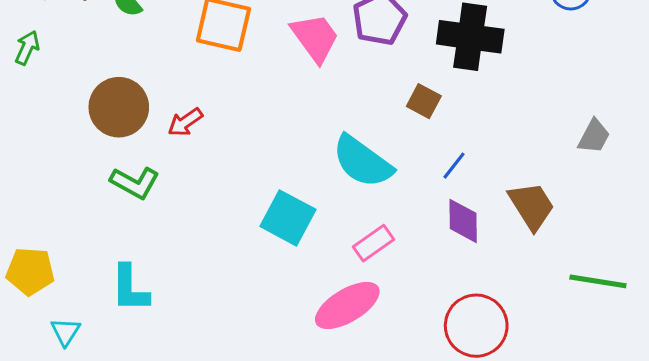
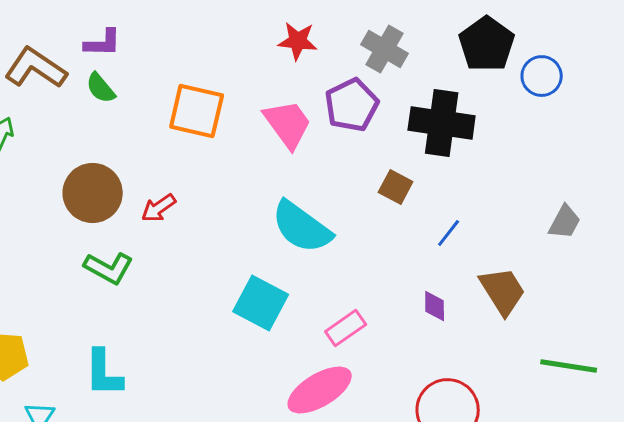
cyan semicircle: (362, 162) -> (302, 227), moved
blue line: (454, 166) -> (449, 233), moved
purple diamond: (463, 221) -> (435, 306), size x0.7

